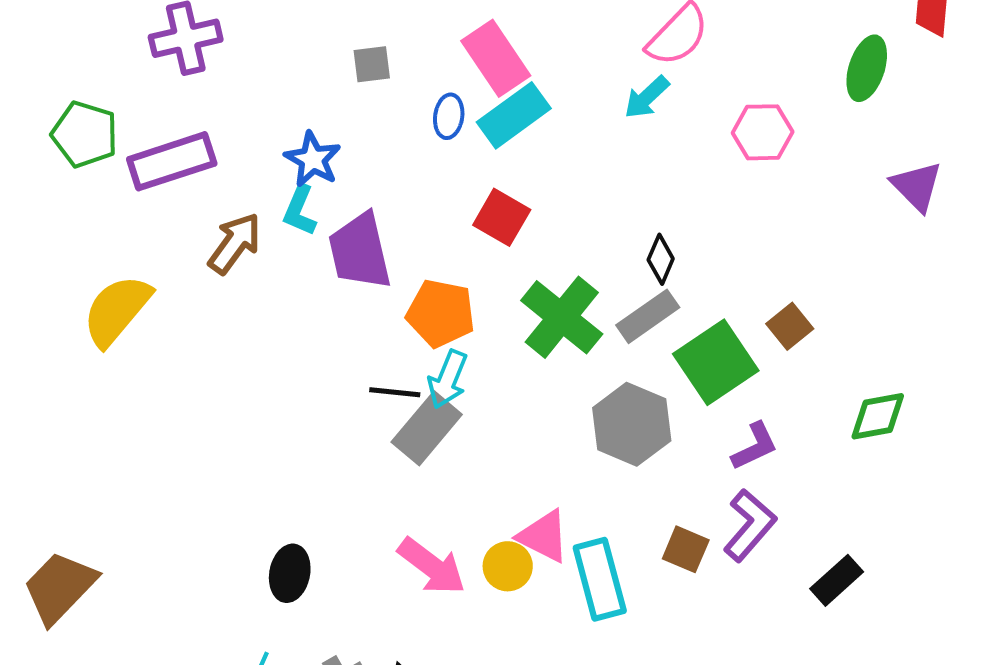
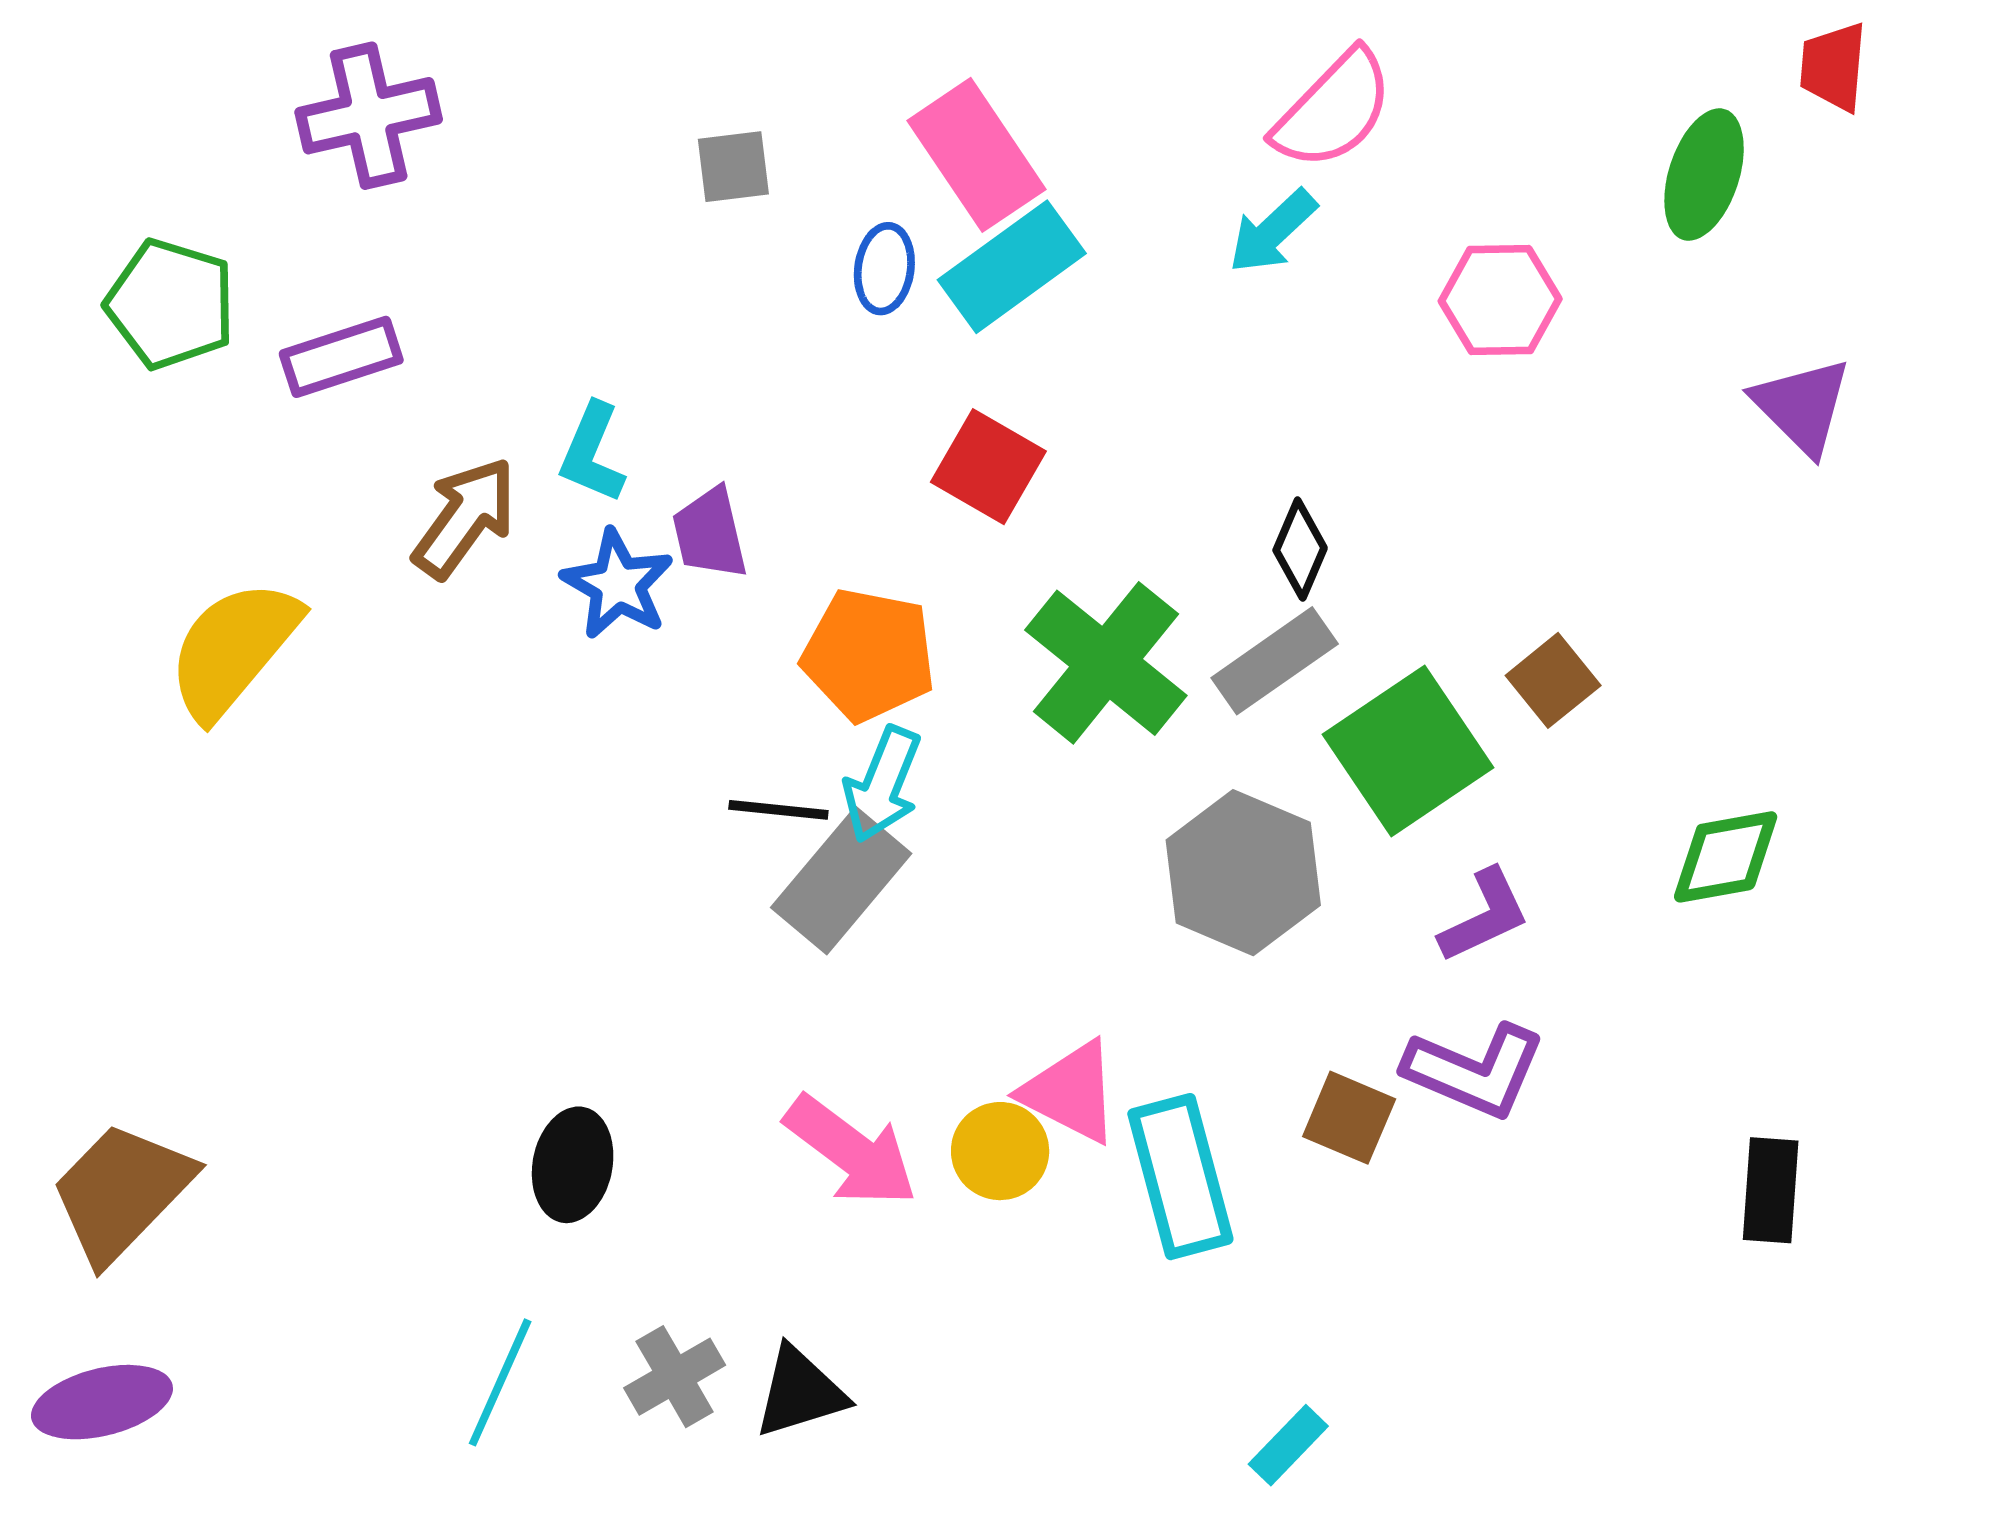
blue star: (313, 159) -> (618, 584), moved
purple rectangle: (172, 161) -> (341, 357), size x0.7
purple trapezoid: (360, 251) -> (710, 533), size x0.6
purple L-shape: (750, 525) -> (1475, 1071), turned 72
black rectangle: (837, 580) -> (1771, 1190), moved, turned -44

